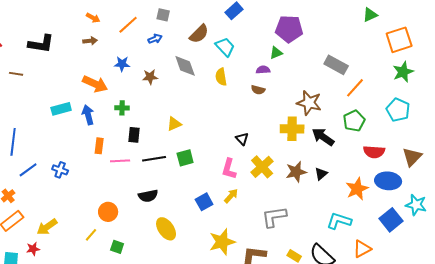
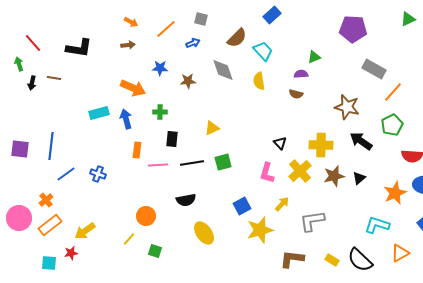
purple pentagon: (289, 29) -> (353, 29), moved
yellow cross: (292, 129) -> (321, 145), moved
yellow arrow: (231, 196) -> (282, 204), moved
yellow star: (222, 242) -> (260, 230), moved

